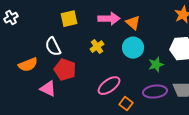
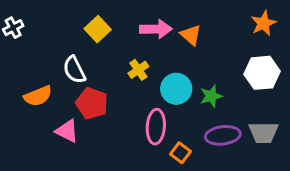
yellow square: (69, 19) -> (98, 29), turned -30
cyan circle: (133, 48) -> (176, 89), moved
green star: (156, 65) -> (211, 96), moved
pink ellipse: (109, 86) -> (156, 127), turned -50

